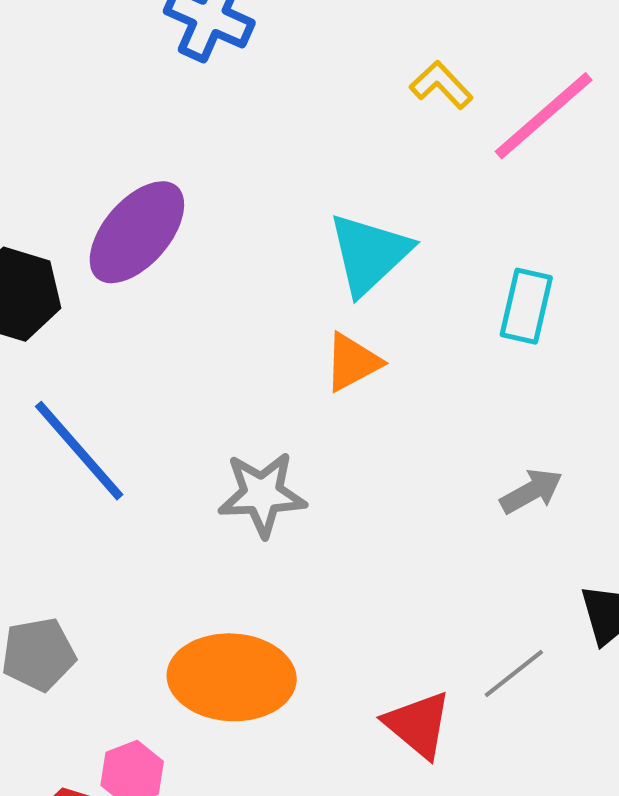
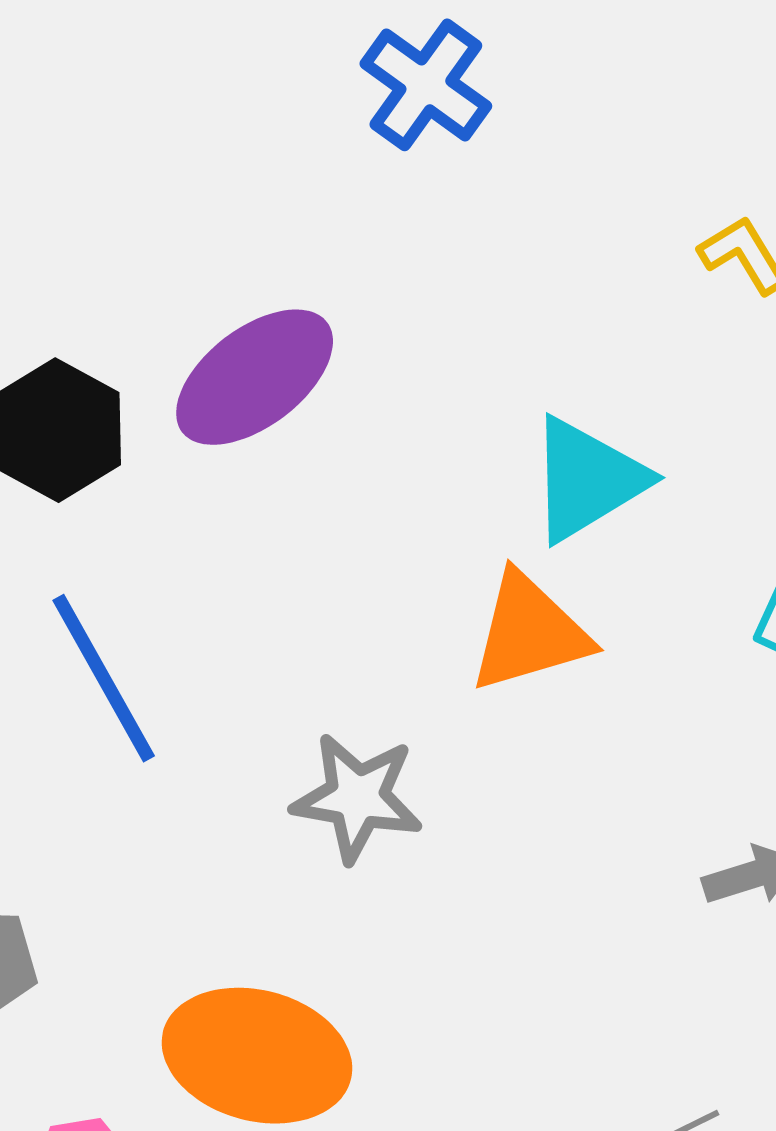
orange triangle: (352, 362) -> (529, 632), size x1.4

